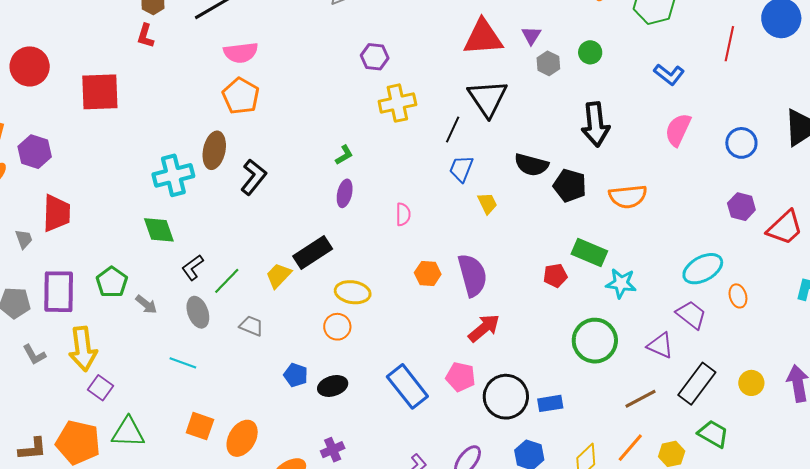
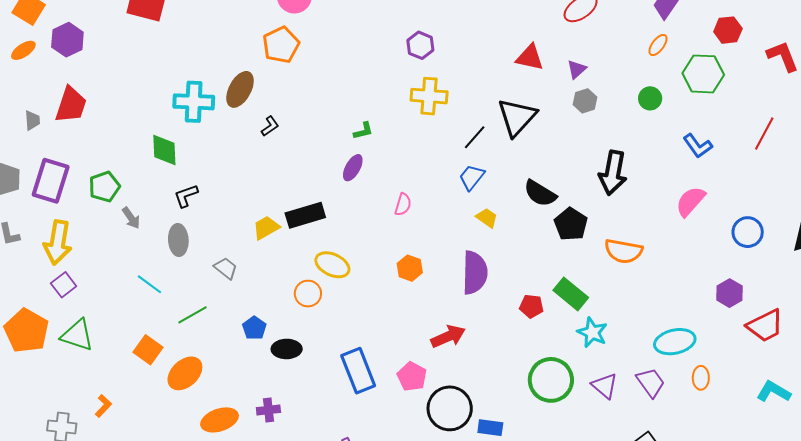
red triangle: (483, 37) -> (530, 57), size x0.7
green circle: (590, 52) -> (650, 98), moved
black L-shape: (253, 177) -> (270, 126), size x0.6
yellow trapezoid: (487, 203) -> (487, 218), turned -45
purple semicircle: (472, 275) -> (475, 273), moved
green line: (227, 281) -> (193, 315), moved
purple triangle: (660, 345) -> (605, 386), moved

